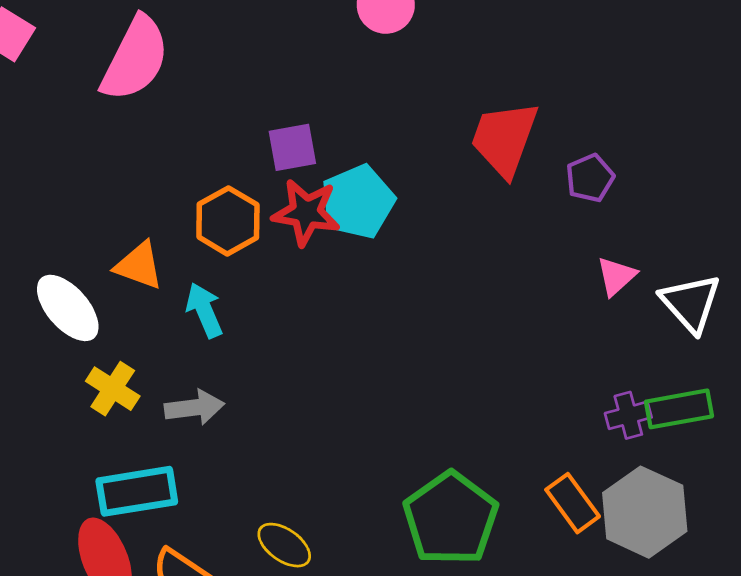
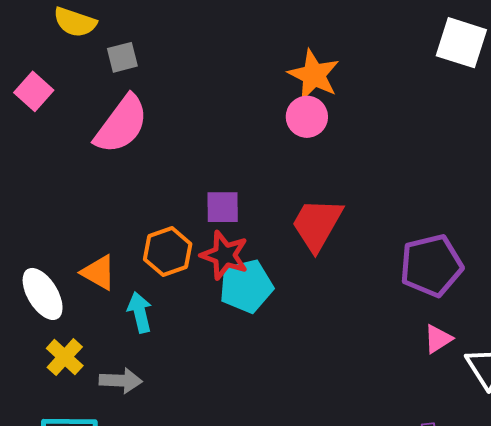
red trapezoid: (504, 139) -> (317, 224), moved
purple pentagon: (590, 178) -> (431, 266), size x1.8
cyan pentagon: (358, 202) -> (246, 286), moved

